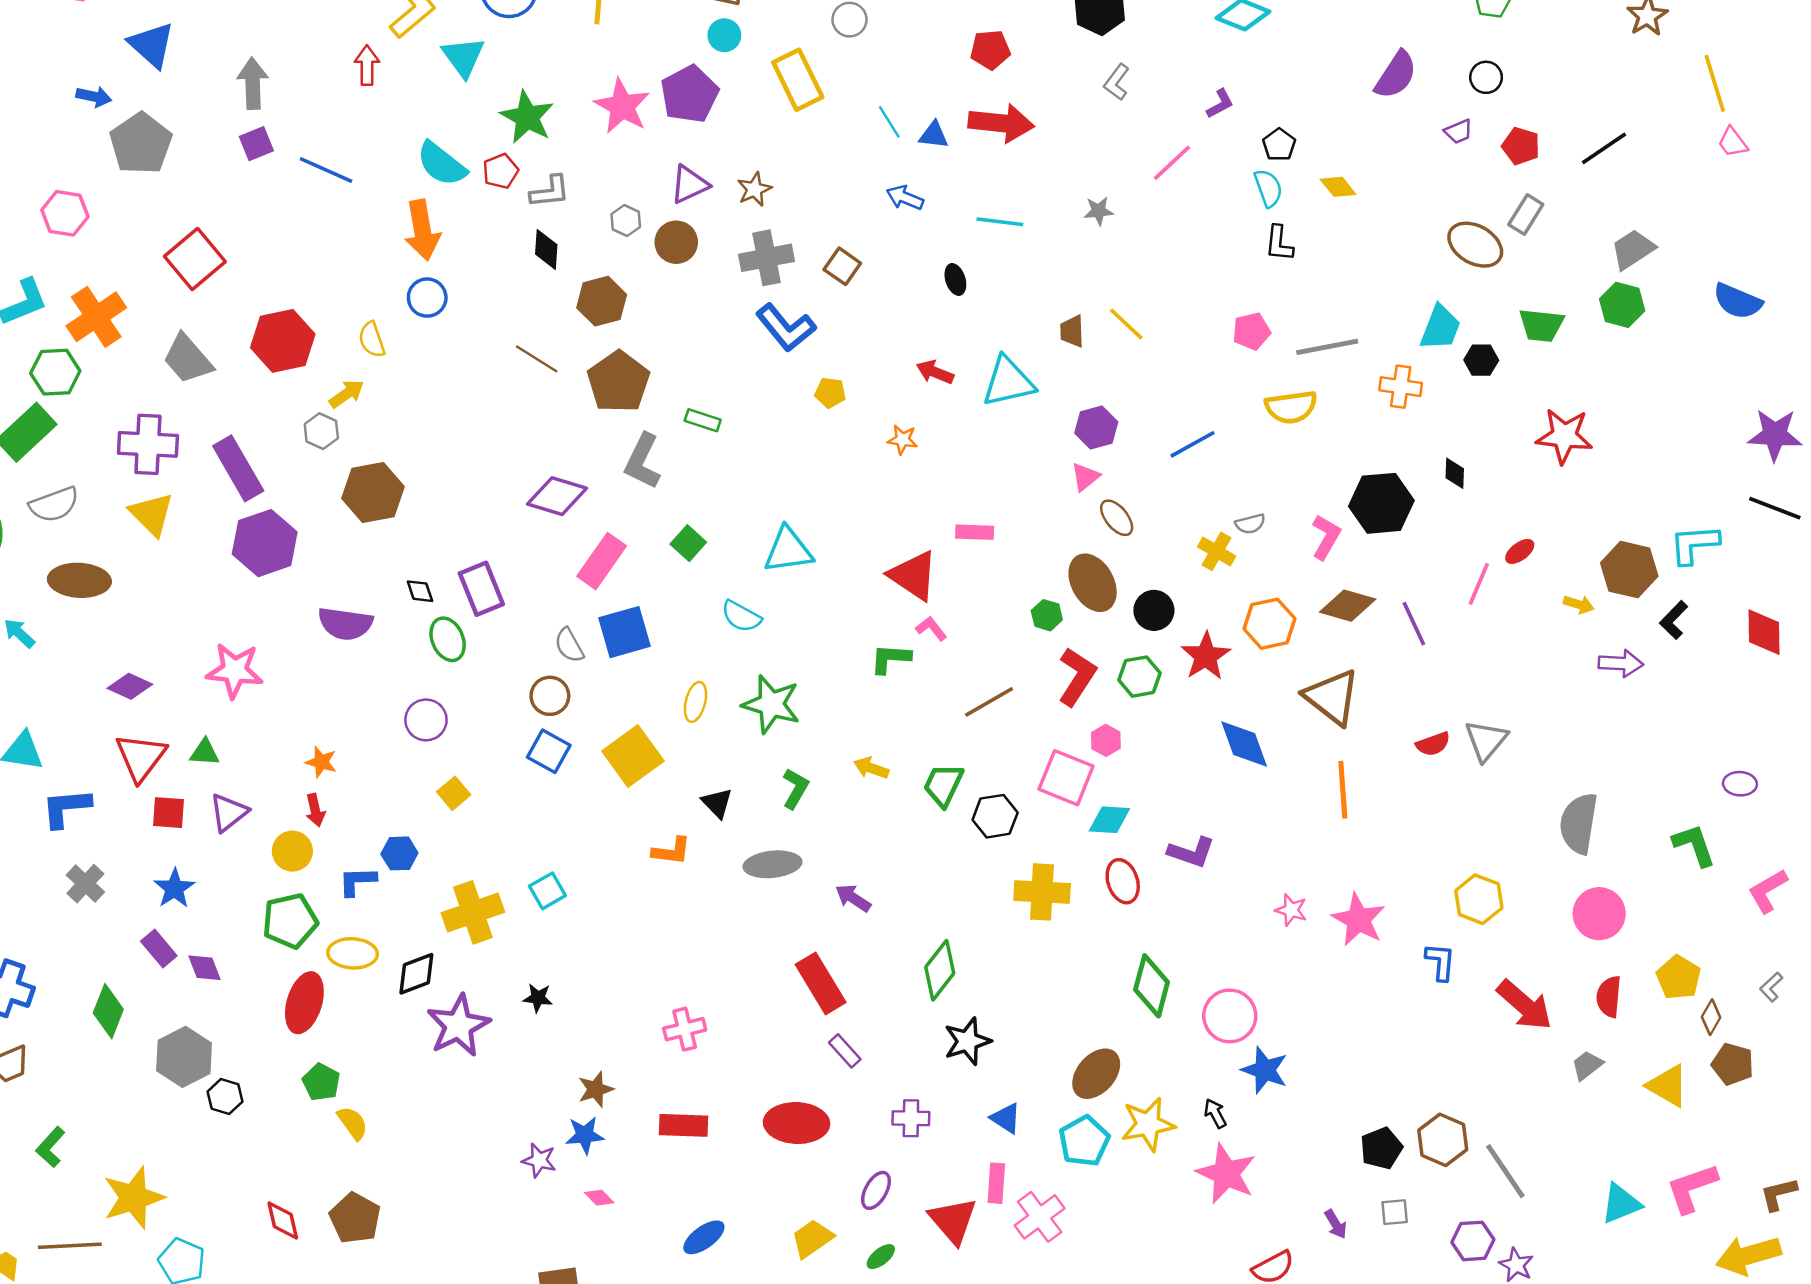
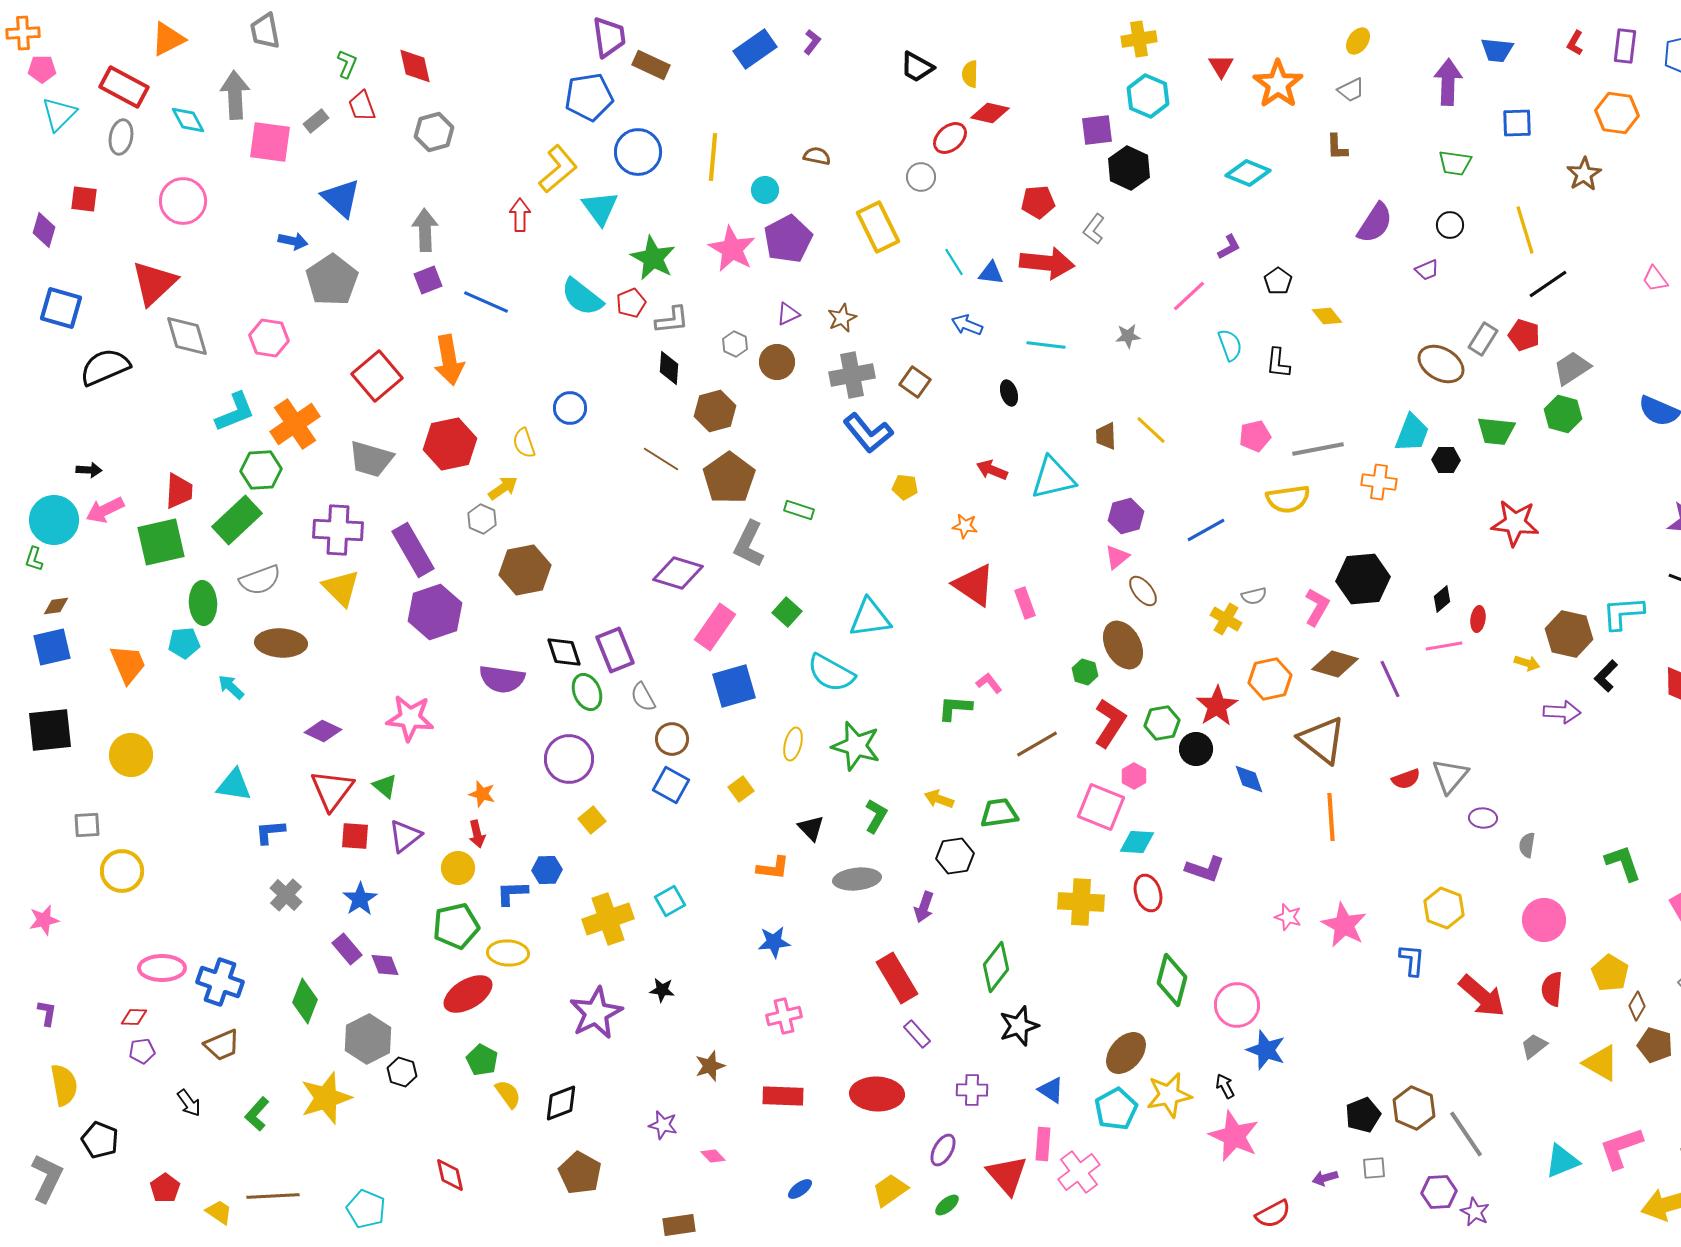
cyan circle: (724, 35) -> (765, 190), moved
gray L-shape: (1117, 82) -> (1094, 229), moved
yellow line: (1715, 83) -> (1525, 230), moved
red pentagon: (1521, 146) -> (1524, 335), moved
purple triangle: (689, 184) -> (788, 314), size x0.7
cyan semicircle: (1268, 188) -> (1230, 345), moved
orange arrow: (422, 230) -> (449, 360), moved
gray trapezoid: (188, 359) -> (371, 459), turned -33
black diamond: (1455, 473) -> (1442, 599), moved, turned 48
pink rectangle: (975, 532) -> (1025, 603), turned 68
red ellipse: (1520, 551) -> (1478, 619), turned -45
red triangle: (913, 576) -> (974, 585), moved
pink line: (1479, 584) -> (1444, 646), turned 57
black diamond: (420, 591) -> (564, 652), size x1.5
black circle: (1154, 610) -> (1196, 749), moved
cyan semicircle: (741, 616) -> (831, 673), size x1.4
gray semicircle: (569, 645) -> (643, 697), moved
purple circle: (426, 720) -> (569, 759), size x1.4
blue diamond: (1244, 744) -> (1249, 779), size x0.7
green triangle: (205, 752) -> (385, 786), turned 36
yellow square: (633, 756) -> (741, 789), size x0.5
purple ellipse: (1740, 784) -> (1483, 818), moved
green trapezoid: (943, 785) -> (999, 813), turned 57
blue L-shape: (66, 808) -> (270, 832), size x0.7
black hexagon: (995, 816) -> (955, 856), moved
gray semicircle: (1579, 823) -> (1527, 845), size x0.5
purple arrow: (853, 898) -> (924, 907), turned -104
black diamond: (416, 974) -> (561, 1103), moved
red ellipse: (304, 1003) -> (468, 994), turned 42
blue star: (585, 1135) -> (774, 942), moved
yellow star: (134, 1198) -> (326, 1098), moved
brown pentagon: (355, 1218) -> (580, 1173), moved
purple arrow: (1336, 1224) -> (1325, 1178), turned 105
blue ellipse: (704, 1237) -> (800, 1189), size x0.7

